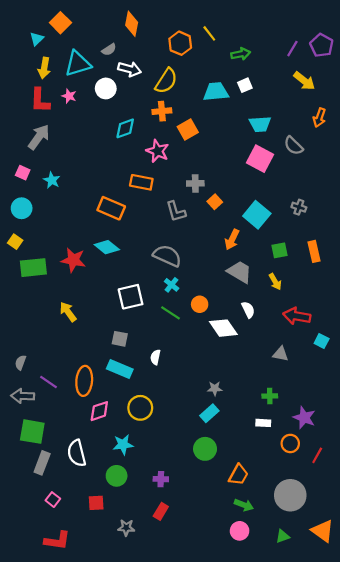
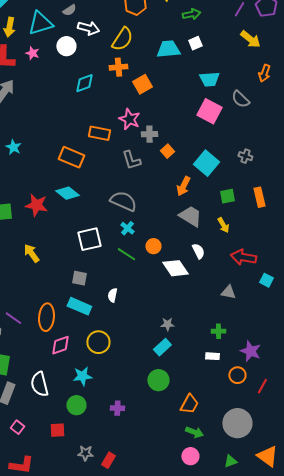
pink star: (158, 151) -> (129, 119), moved
cyan star: (52, 180) -> (13, 147), moved
red rectangle: (161, 511) -> (108, 460), moved

